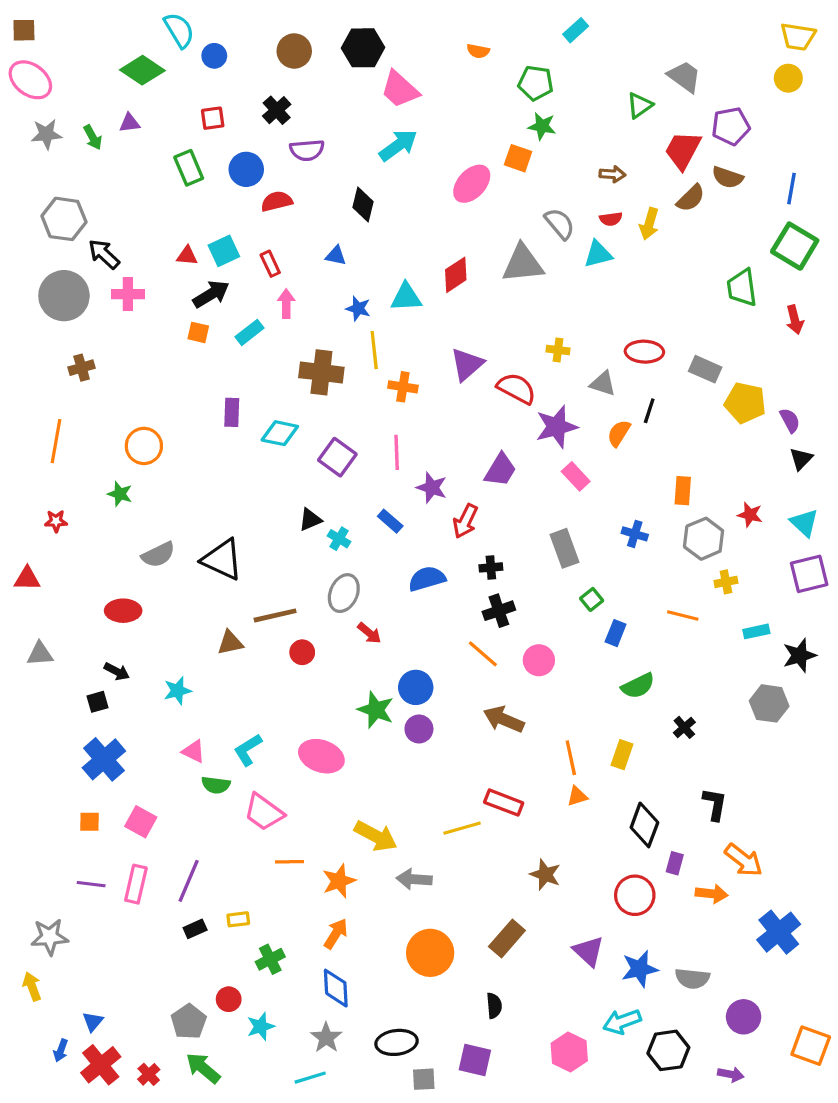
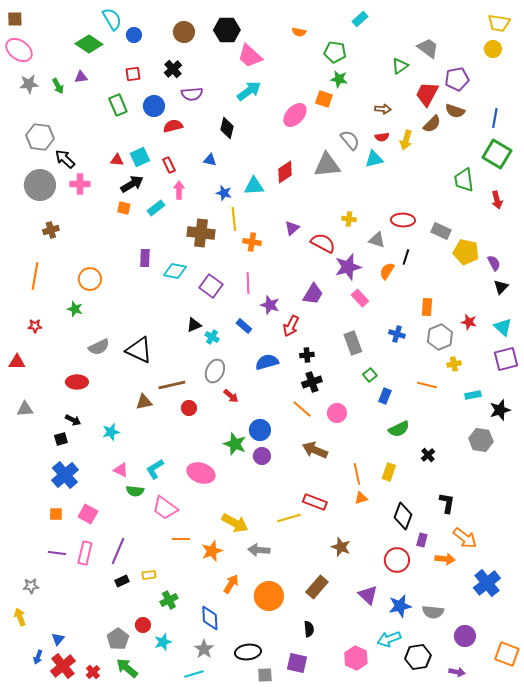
purple triangle: (467, 364) -> (292, 228), size x0.7
orange arrow: (336, 934) -> (231, 584), moved
gray star: (50, 937) -> (31, 586), size x0.7

